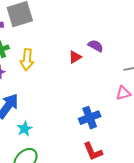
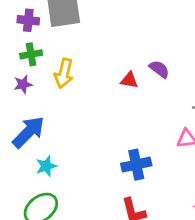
red triangle: (75, 57) -> (129, 80), turned 32

